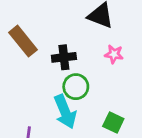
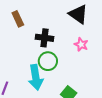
brown rectangle: (23, 41) -> (18, 19), size x0.7

